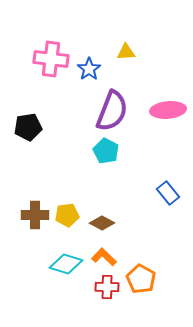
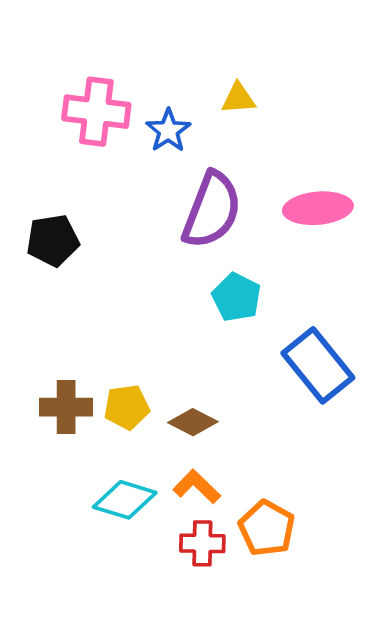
cyan pentagon: (106, 151) -> (236, 297), moved
blue rectangle: (168, 193) -> (318, 365), size x1.6

